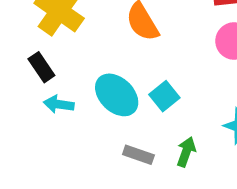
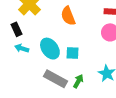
cyan square: (164, 96) -> (73, 53), turned 32
gray rectangle: (138, 155) -> (55, 79), size x1.6

